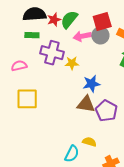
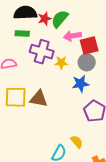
red square: (102, 22) -> (89, 46), moved
gray circle: (100, 35) -> (87, 62), moved
brown triangle: (86, 104) -> (39, 99), moved
yellow semicircle: (89, 142) -> (77, 142), turned 32

